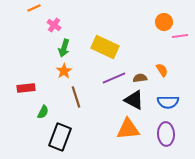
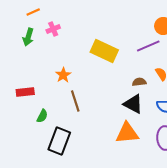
pink cross: (54, 25) -> (53, 29), turned 32
green arrow: (64, 48) -> (28, 37), moved
purple line: (114, 78) -> (148, 46), moved

